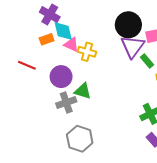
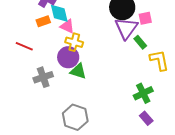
yellow cross: (87, 52) -> (74, 42), moved
purple circle: (61, 77) -> (68, 57), moved
gray cross: (66, 102) -> (43, 77), moved

